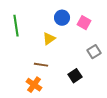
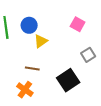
blue circle: (62, 18) -> (29, 25), moved
black square: (75, 76) -> (68, 80), size x1.5

